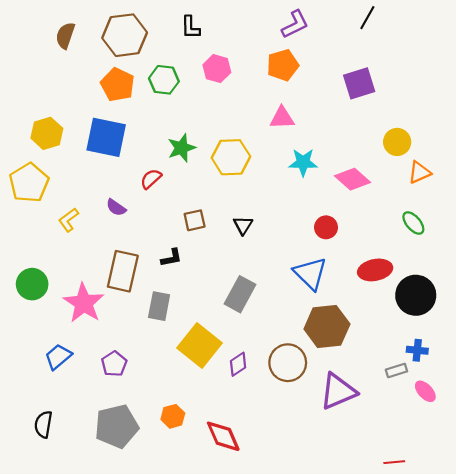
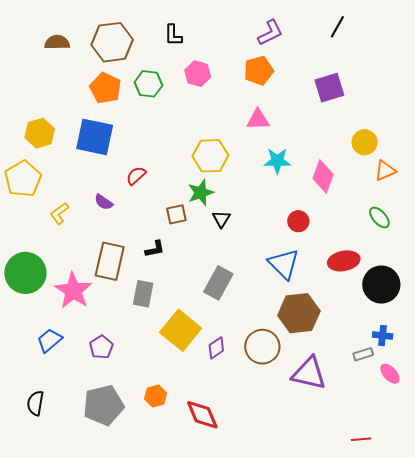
brown semicircle: (65, 35) -> (57, 42), turned 70
green star: (181, 148) -> (201, 193), moved
pink diamond: (352, 179) -> (323, 177), turned 68
green circle: (32, 284) -> (25, 273), size x1.4
purple triangle: (338, 391) -> (309, 373), turned 36

